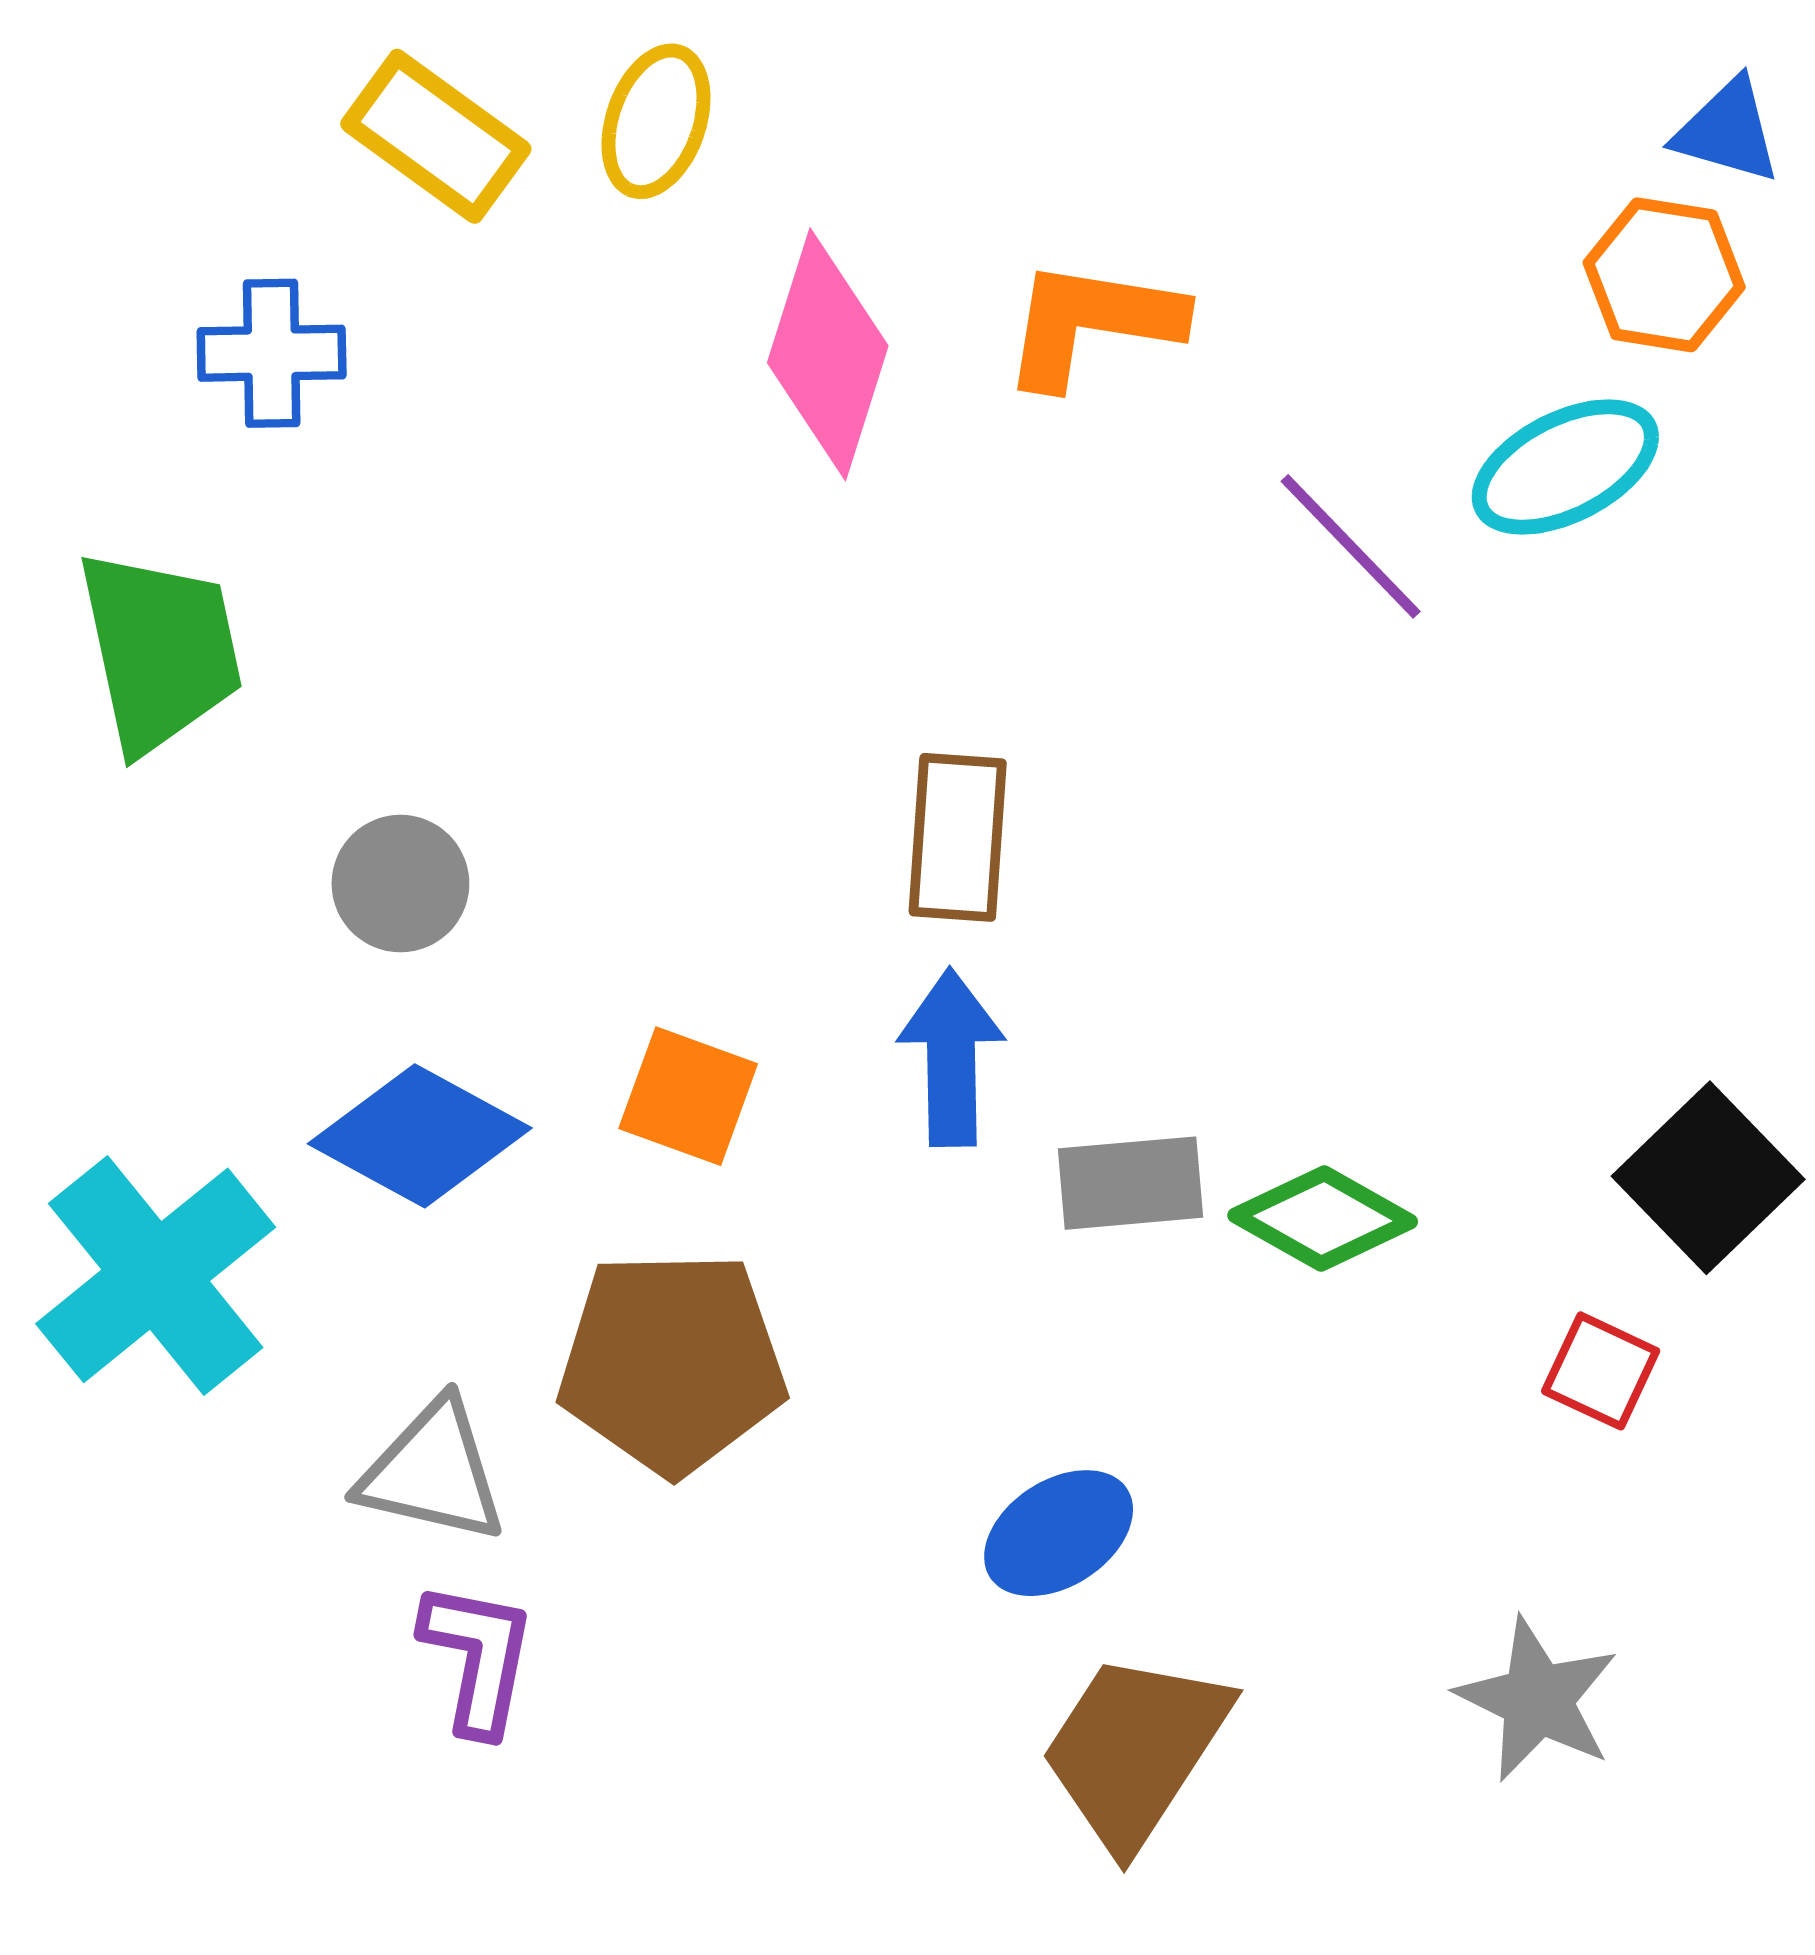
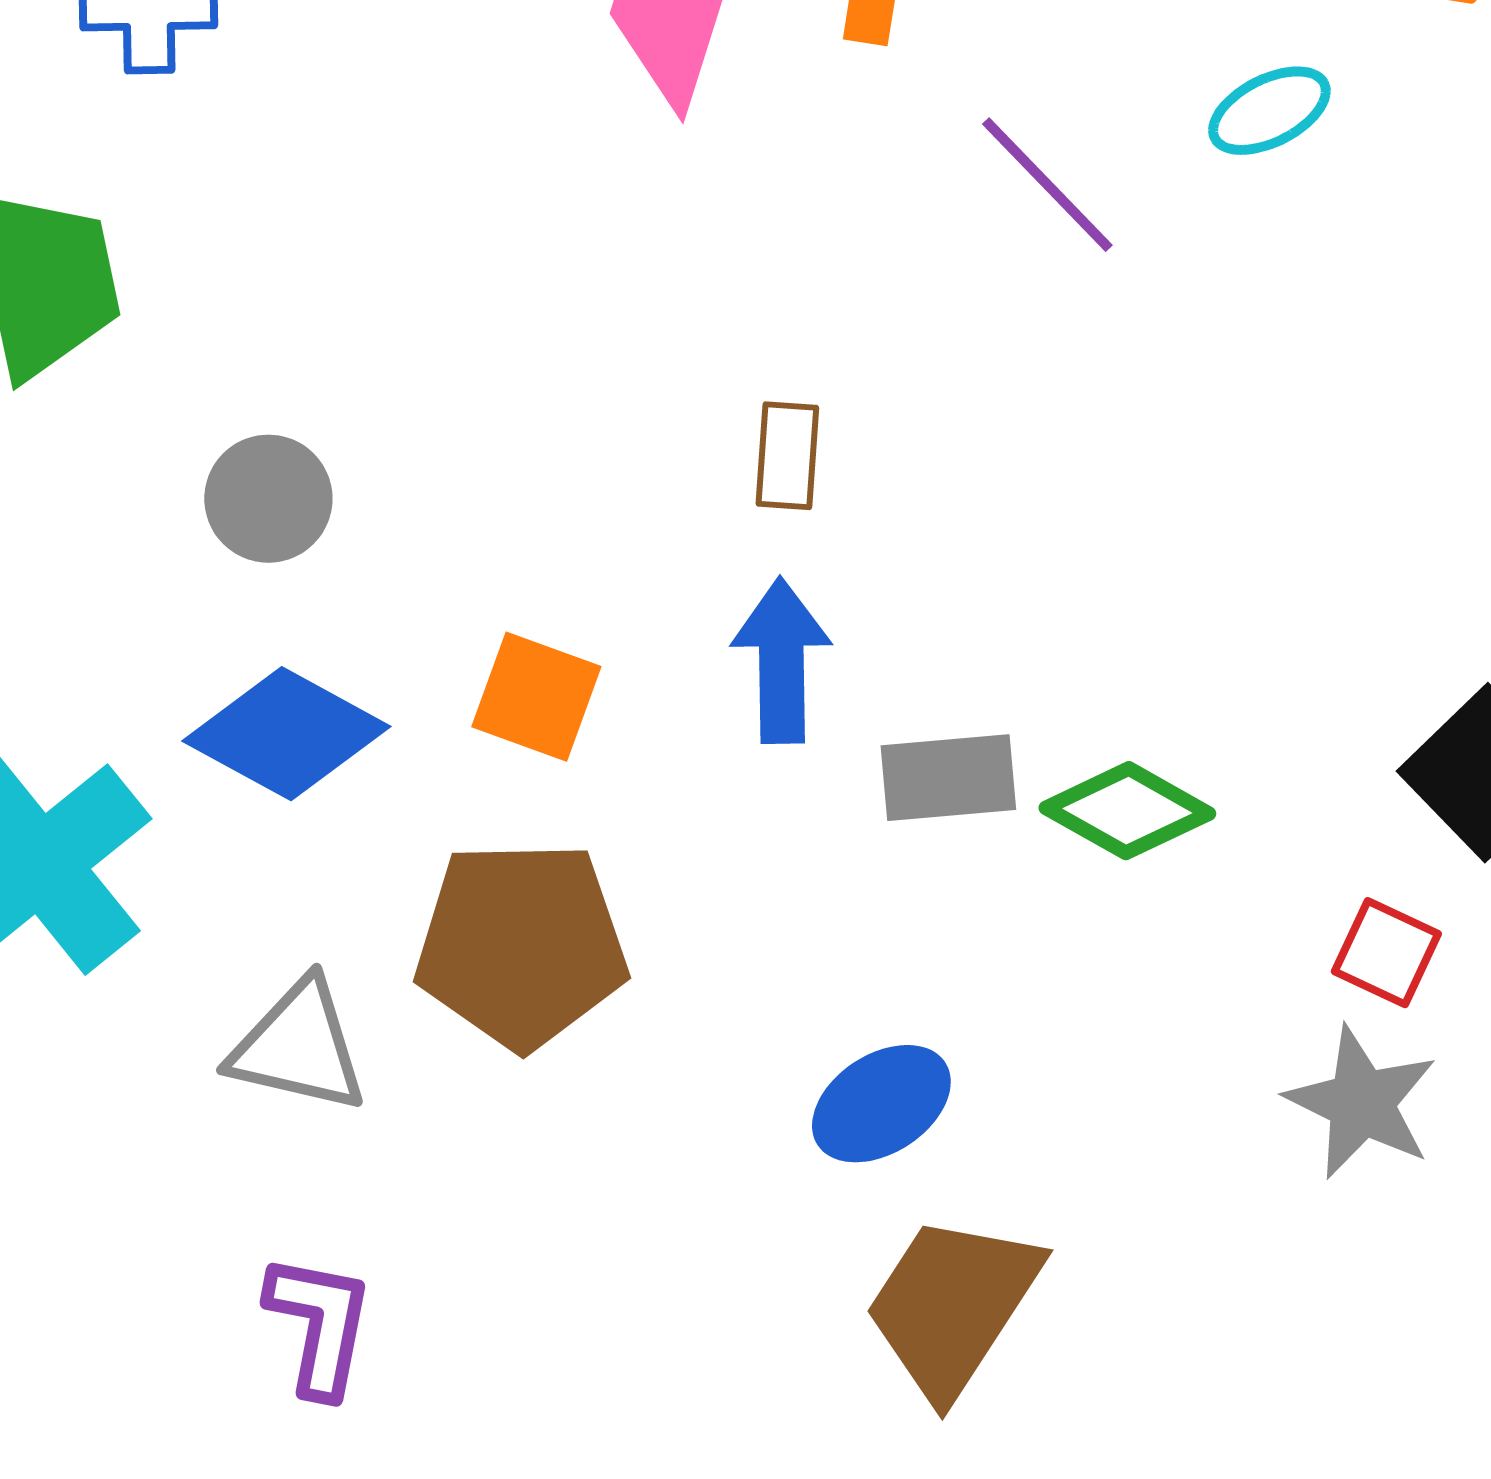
cyan ellipse: (1565, 467) -> (1269, 111), moved, size x0.7
purple line: (1351, 546) -> (1047, 185), moved
brown rectangle: (958, 837) -> (787, 456), size x0.7
purple L-shape: (478, 1658) -> (319, 1325), moved
gray star: (1537, 1700) -> (1361, 1103), moved

